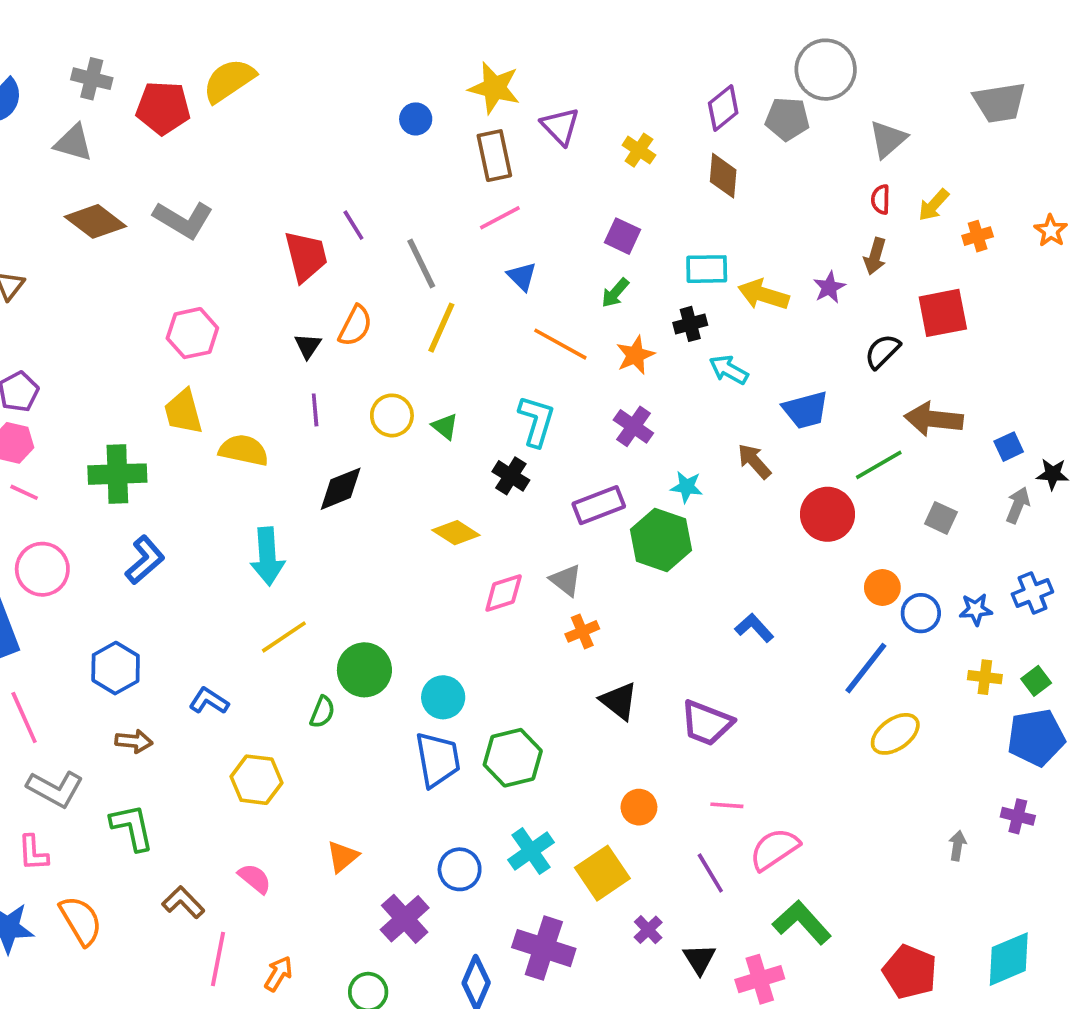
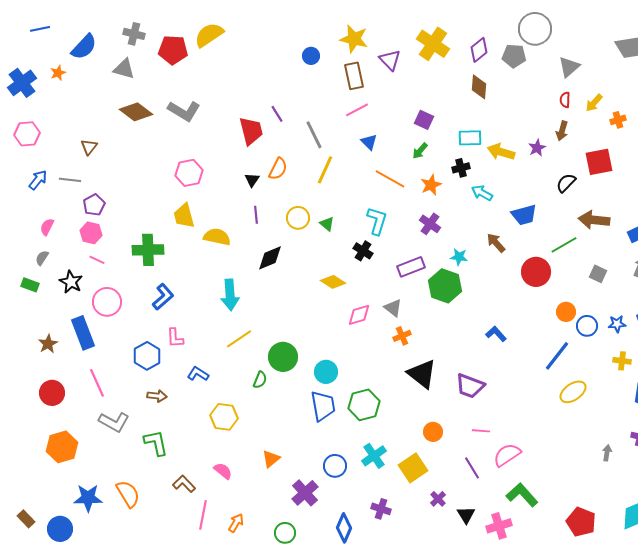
yellow cross: (639, 150) -> (433, 44), moved, size x1.8
black triangle: (619, 701) -> (422, 374), size x1.4
pink L-shape: (33, 853) -> (175, 338), moved
purple cross: (544, 948) -> (381, 509), size x0.6

